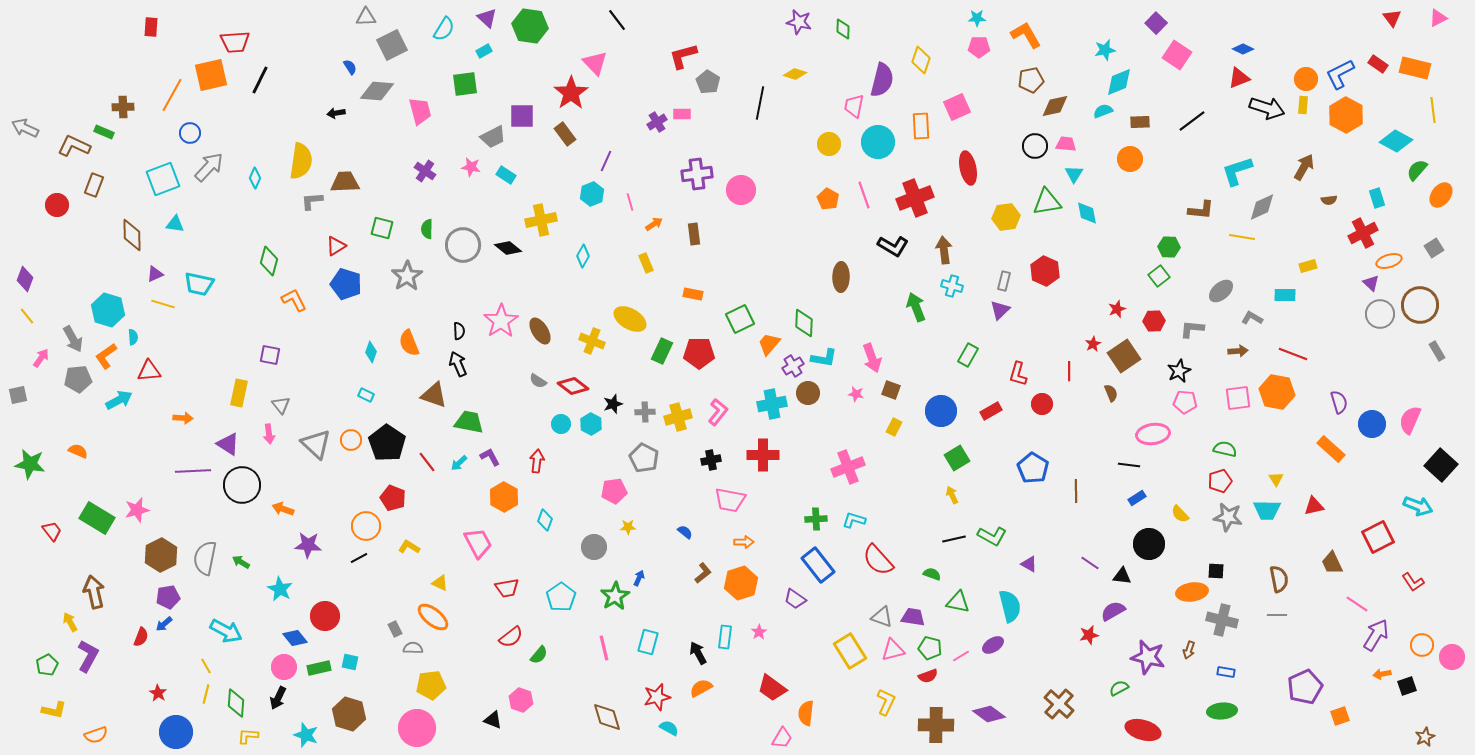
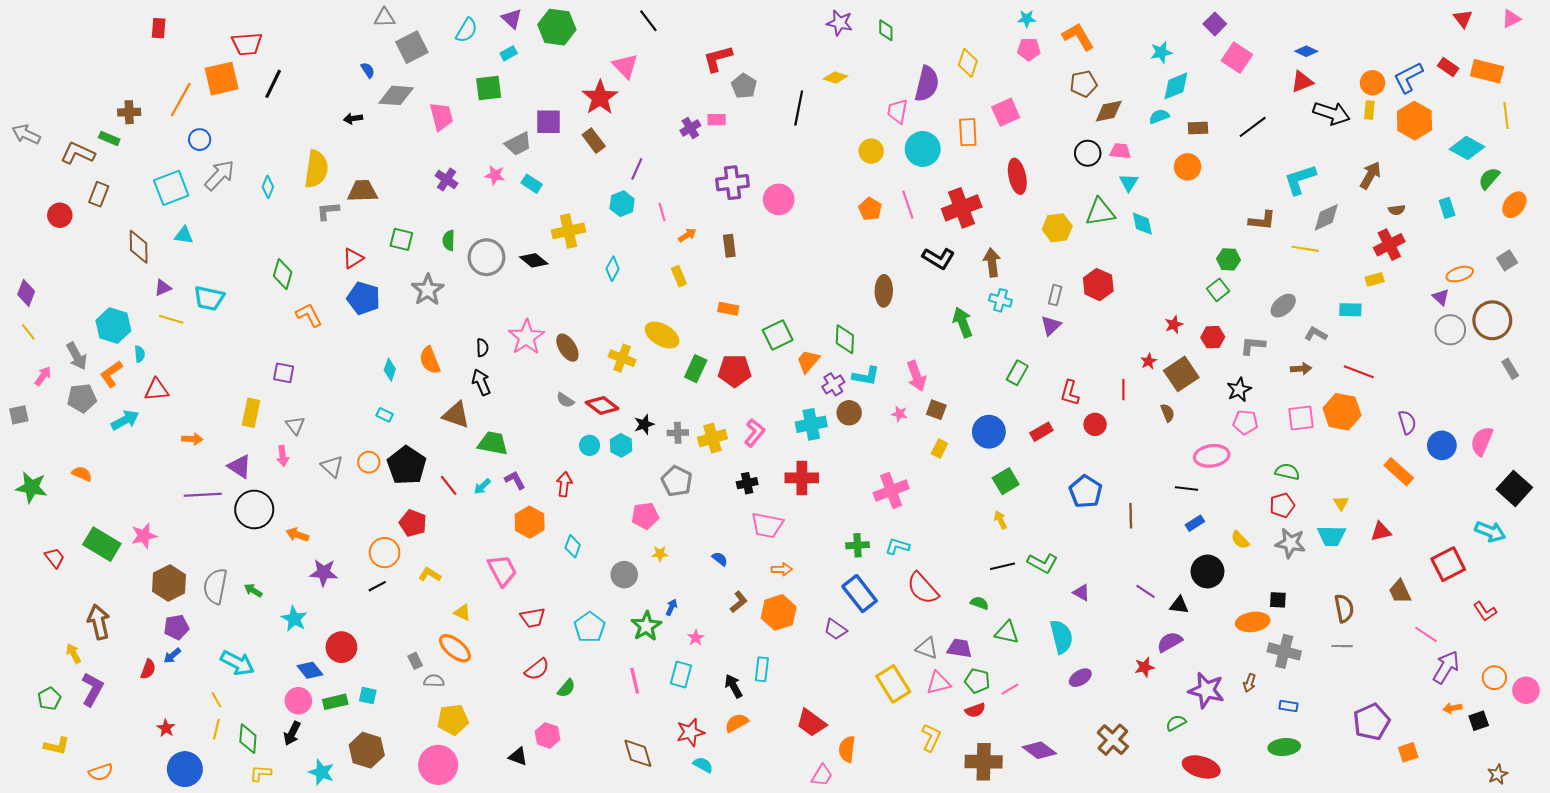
red cross: (1363, 233) -> (1389, 245), moved
gray triangle: (316, 444) -> (332, 466), size x0.7
pink star: (759, 632) -> (696, 638), moved
purple ellipse: (993, 645) -> (1080, 678), moved

